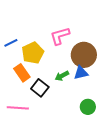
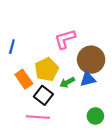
blue line: (11, 43) -> (12, 47), turned -48
yellow pentagon: (33, 53) -> (47, 69), moved
pink line: (18, 108) -> (38, 117), moved

